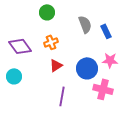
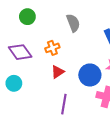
green circle: (47, 12) -> (27, 17), moved
gray semicircle: (85, 24) -> (73, 23), moved

